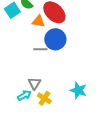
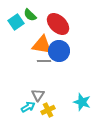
orange triangle: (38, 21) -> (42, 45), moved, size x1.5
yellow cross: (44, 98) -> (48, 110), turned 32

